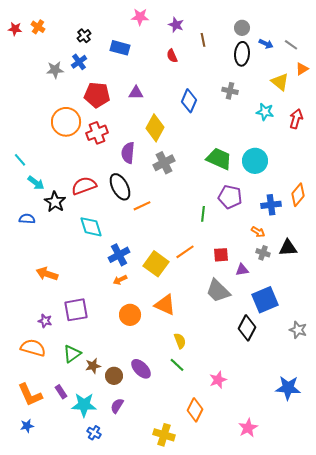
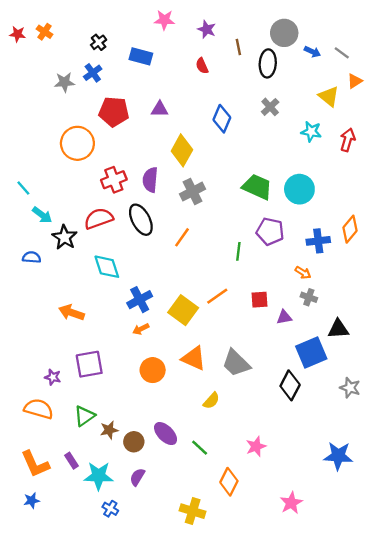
gray circle: (242, 28) -> (284, 33), size x1.5
black ellipse: (242, 54) -> (268, 63), moved
gray cross: (230, 91) -> (270, 107), turned 35
red cross: (97, 133) -> (114, 180), moved
orange line: (142, 206) -> (182, 237), moved, turned -30
black triangle: (288, 248) -> (338, 329), moved
orange arrow: (47, 274) -> (72, 313), moved
gray trapezoid: (218, 291) -> (236, 363), moved
yellow semicircle: (180, 341) -> (211, 401), turned 63
green line: (177, 365) -> (200, 448), moved

